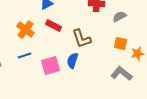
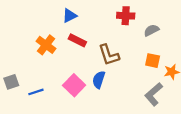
blue line: (24, 56) -> (36, 92), moved
pink square: (50, 66) -> (74, 85), turned -30
gray L-shape: (121, 74) -> (154, 94), turned -80

